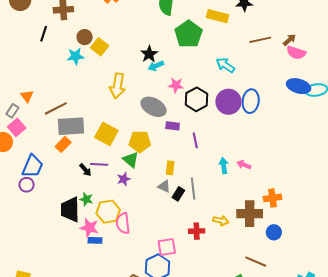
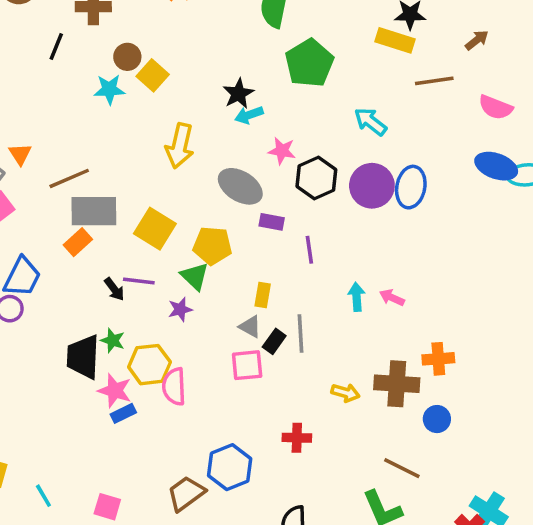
yellow rectangle: (218, 16) -> (395, 40), moved
brown arrow: (289, 40) -> (477, 40), moved
red cross: (197, 231) -> (297, 438), moved
blue rectangle: (95, 240) -> (123, 413), turned -32
pink square: (167, 247) -> (247, 365), moved

